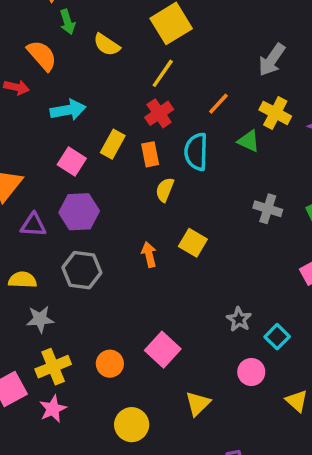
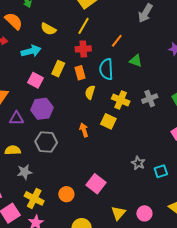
yellow semicircle: (107, 45) -> (48, 29), moved
red cross: (159, 113) -> (83, 49), turned 35
yellow cross: (275, 113) -> (121, 100), moved
gray cross: (268, 209) -> (150, 99), turned -35
cyan square: (277, 337) -> (161, 171), turned 32
yellow cross: (53, 367) -> (34, 198), turned -36
pink circle: (251, 372) -> (144, 213), moved

